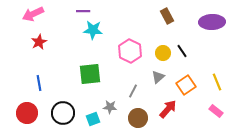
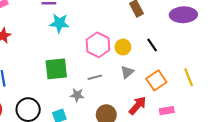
yellow circle: (163, 53) -> (123, 47), moved
gray line: (133, 91) -> (95, 77), moved, turned 48
gray star: (110, 107) -> (77, 95), moved
pink rectangle: (216, 111) -> (167, 111), moved, turned -48

